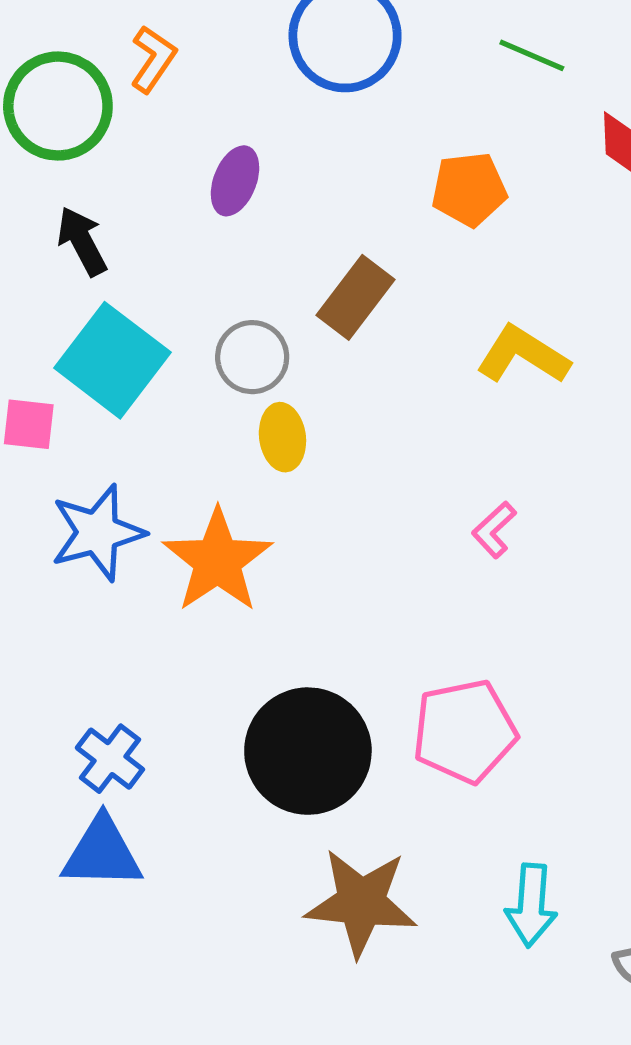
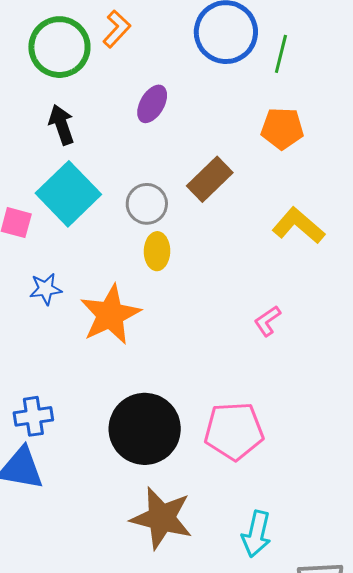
green line: (532, 55) -> (281, 54), moved, turned 72
blue star: (98, 533) -> (46, 289), size x0.6
blue cross: (110, 759) -> (33, 416), turned 36

